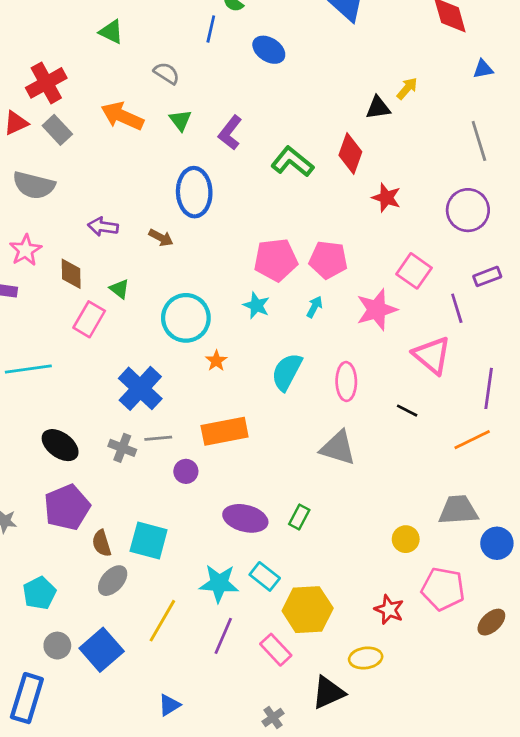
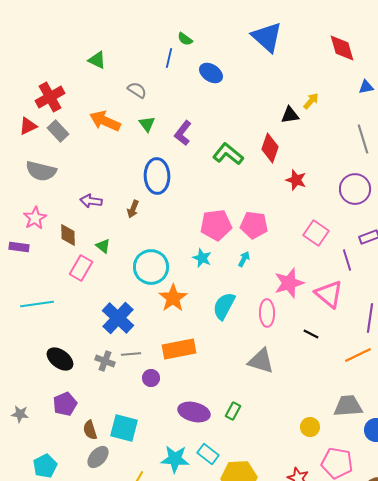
brown arrow: (161, 238) -> (133, 209), turned 84
pink star: (377, 310) -> (289, 283), moved
orange star: (216, 361) -> (173, 298), size x1.8
purple pentagon: (67, 507) -> (65, 404), size x0.7

